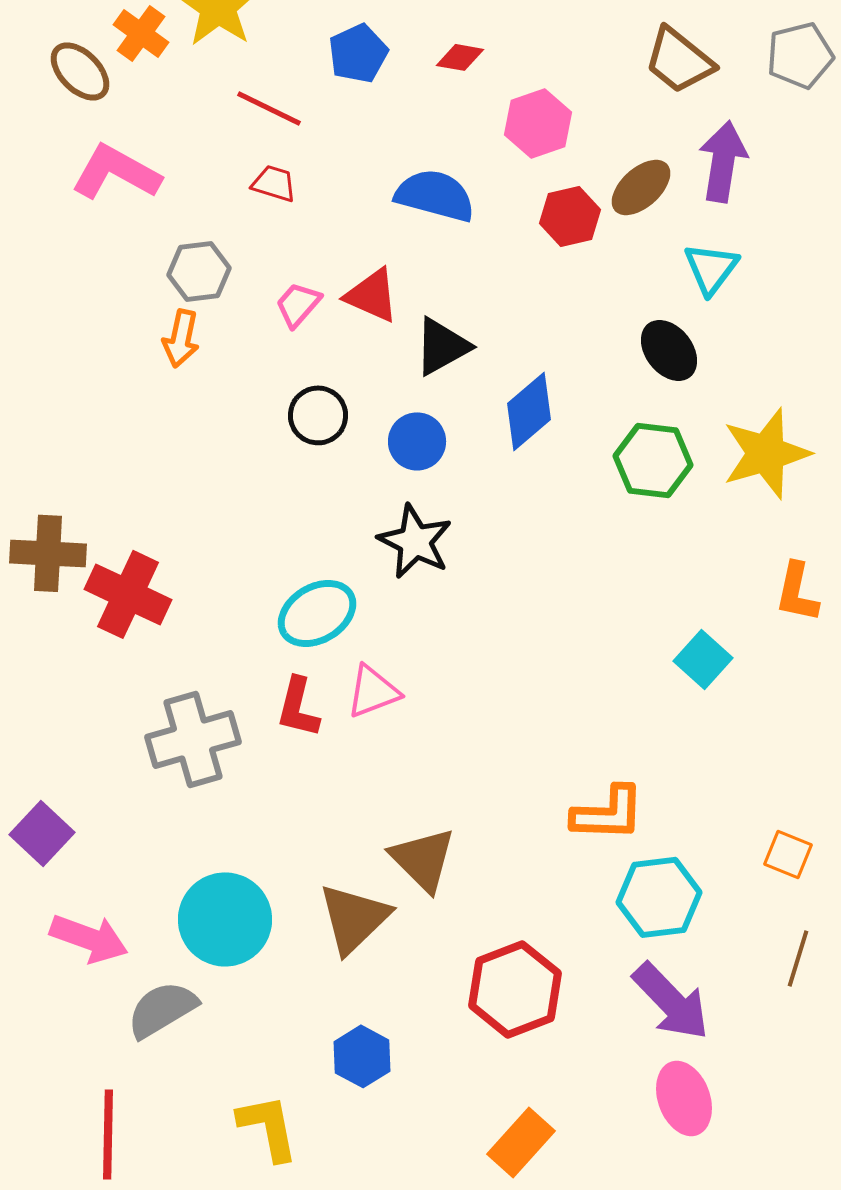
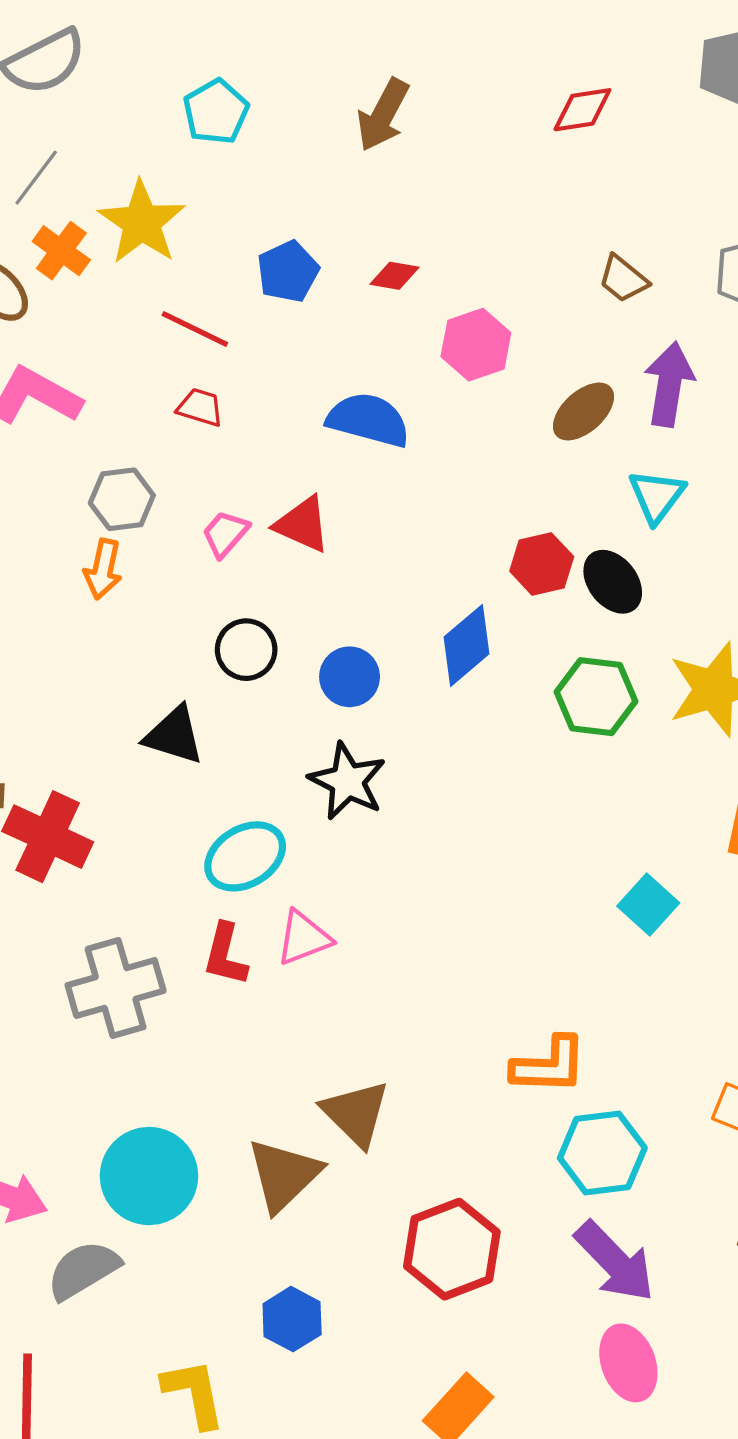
brown trapezoid: (679, 60) -> (623, 279), size x0.7
red hexagon: (570, 216) -> (542, 564), moved
black triangle: (442, 346) -> (174, 735), moved, turned 46

